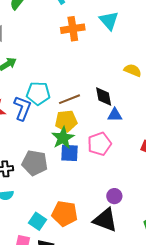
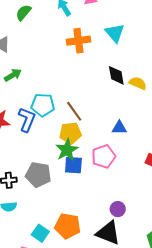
black diamond: (104, 96) -> (116, 75), moved
brown line: (70, 99) -> (74, 111), turned 75

